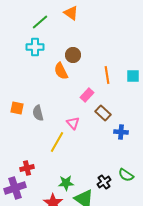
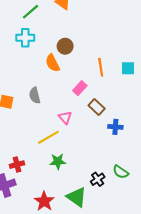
gray semicircle: (38, 113) -> (35, 95), moved
yellow line: (57, 142) -> (48, 137), turned 30
green star: (66, 183) -> (58, 161), moved

